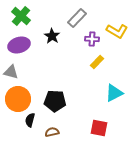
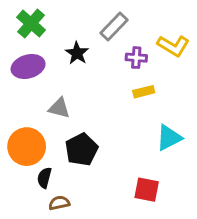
yellow rectangle: (97, 62) -> (144, 92), turned 32
gray triangle: (11, 72) -> (59, 108), moved
black pentagon: (55, 101) -> (81, 150), turned -30
brown semicircle: (52, 132) -> (59, 203), moved

